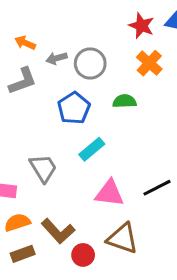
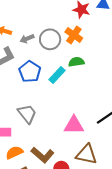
orange cross: (149, 63) -> (74, 35), moved
blue pentagon: (74, 108) -> (30, 72), moved
cyan rectangle: (92, 149) -> (57, 75), moved

